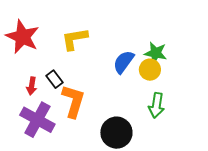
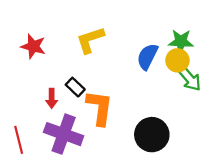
red star: (23, 37) -> (33, 46), size x0.7
green arrow: (156, 105) -> (189, 78), moved, turned -40

